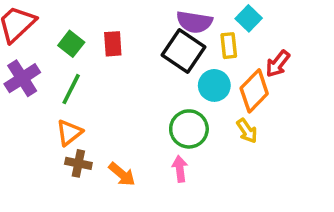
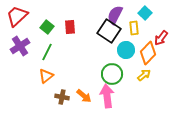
purple semicircle: (194, 22) -> (115, 15), turned 108
yellow arrow: (247, 131) -> (144, 75), turned -96
brown cross: (78, 163) -> (62, 97), moved
pink arrow: (180, 169) -> (107, 96), size x1.6
orange arrow: (122, 174) -> (84, 96), moved

